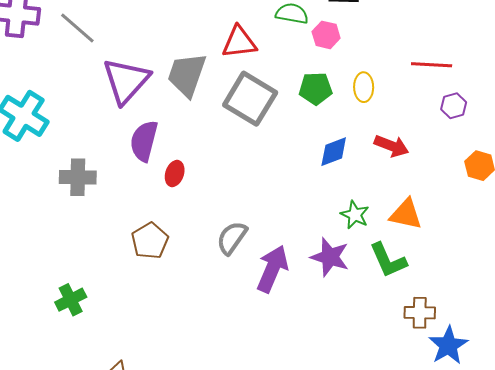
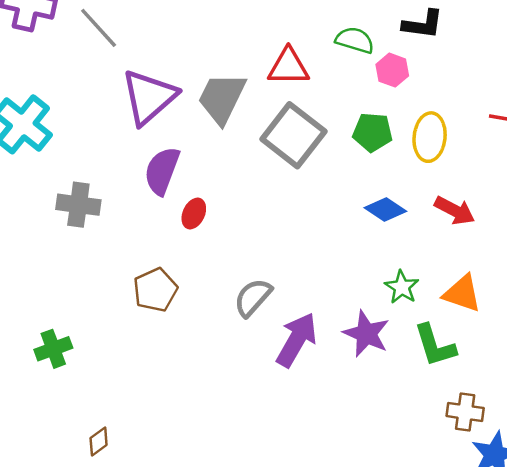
yellow ellipse: (364, 87) -> (430, 137), size x1.4
blue diamond: (334, 152) -> (385, 209), turned 48

